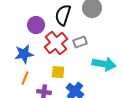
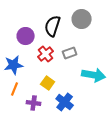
red cross: (56, 43) -> (46, 54), size x0.7
yellow square: (58, 72) -> (48, 83), turned 32

